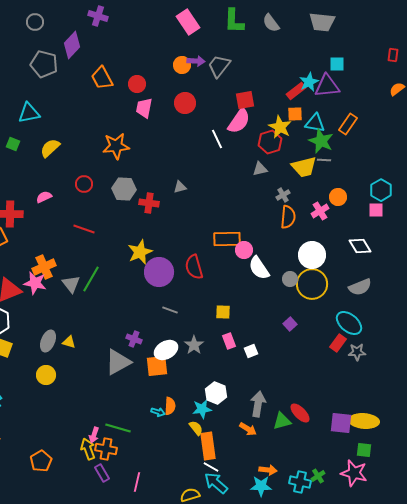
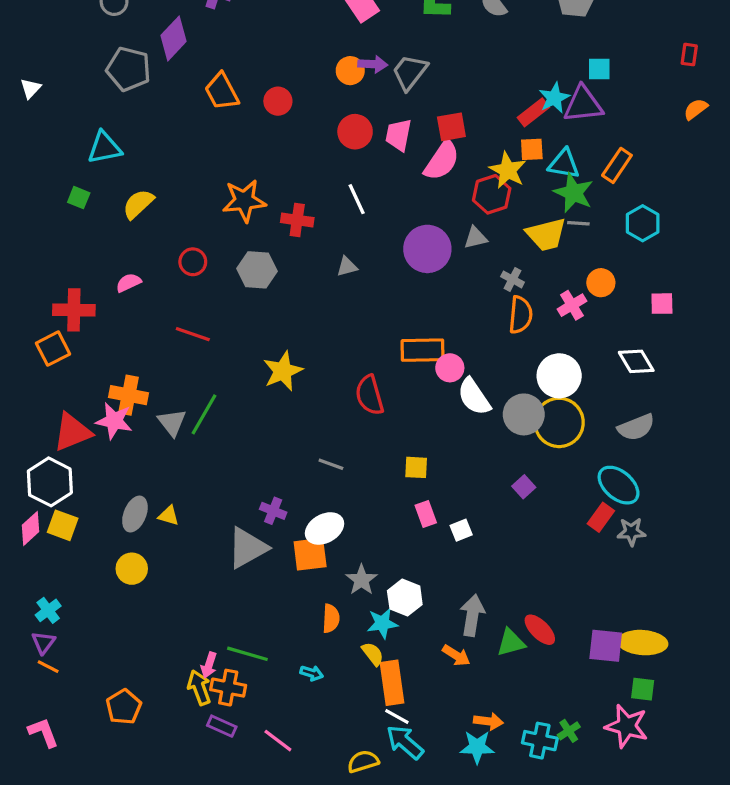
pink trapezoid: (144, 108) -> (398, 135), moved
white line: (217, 139) -> (357, 199), moved
cyan hexagon: (381, 190) -> (643, 223), moved
gray cross: (283, 195) -> (513, 279), turned -32
red cross: (149, 203) -> (297, 220), moved
orange cross: (44, 267) -> (129, 395), turned 35
purple circle: (159, 272) -> (427, 249), moved
gray circle: (290, 279) -> (524, 414), size x1.6
gray star: (194, 345) -> (361, 580), moved
cyan arrow: (158, 412) -> (312, 673), moved
purple rectangle: (102, 473) -> (222, 726), turned -36
pink line: (137, 482) -> (278, 741), turned -66

